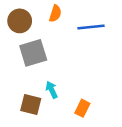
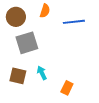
brown square: (31, 105) -> (18, 76), moved

